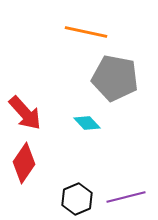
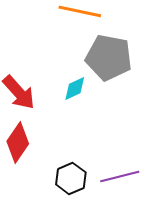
cyan diamond: (87, 123) -> (75, 88), moved, turned -72

